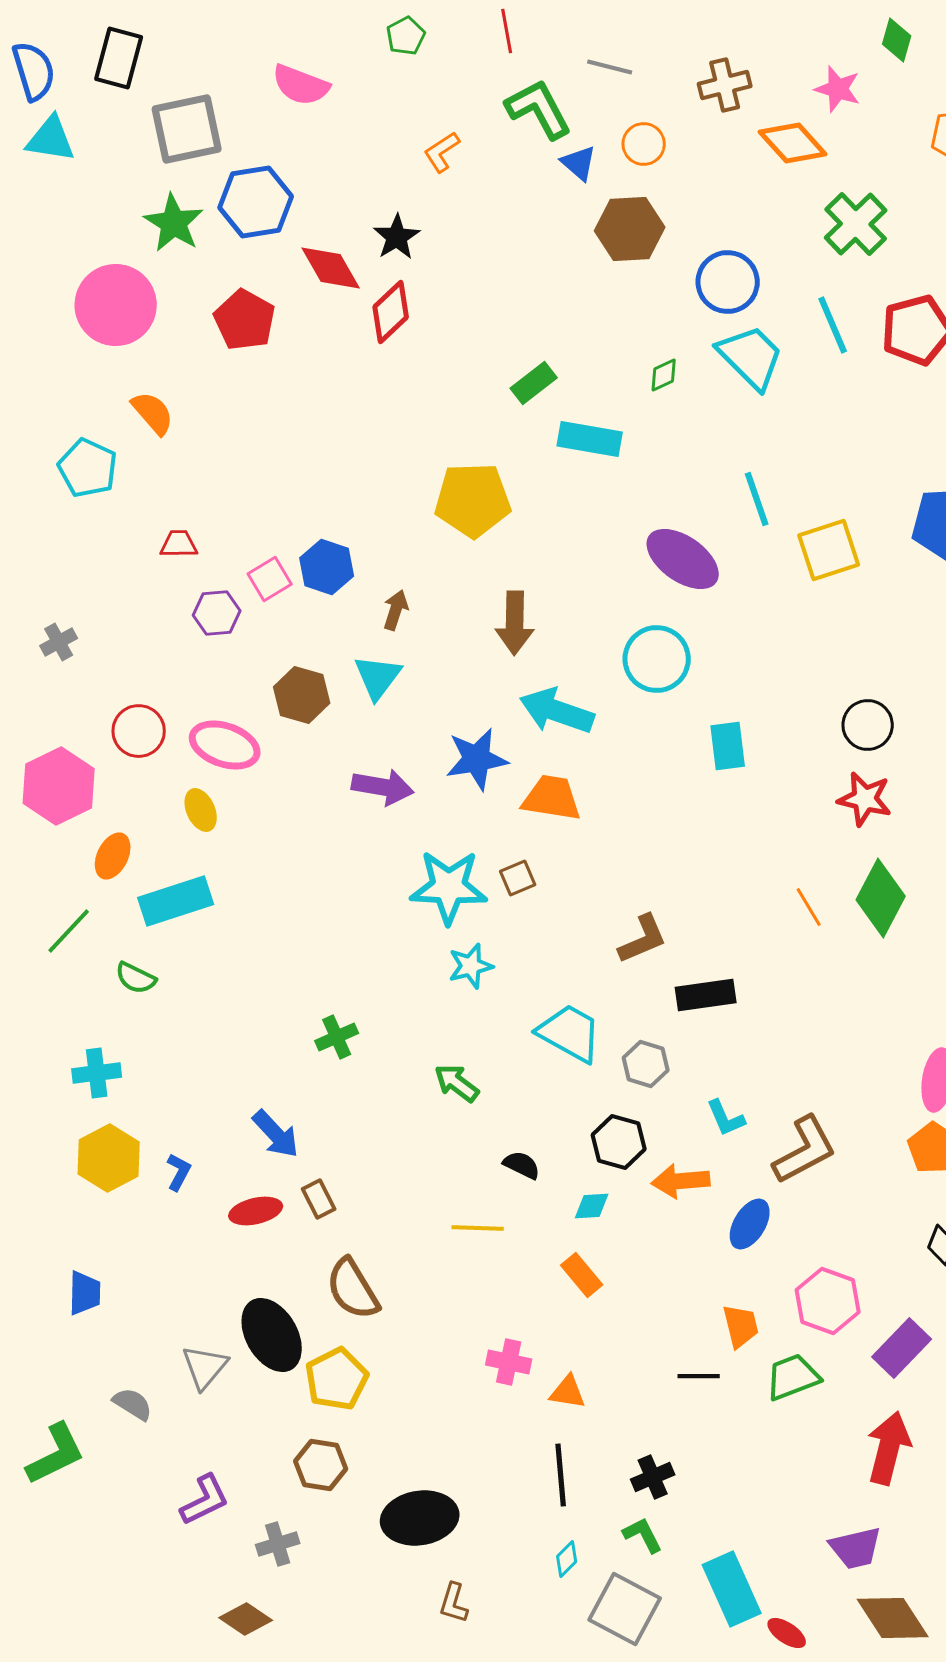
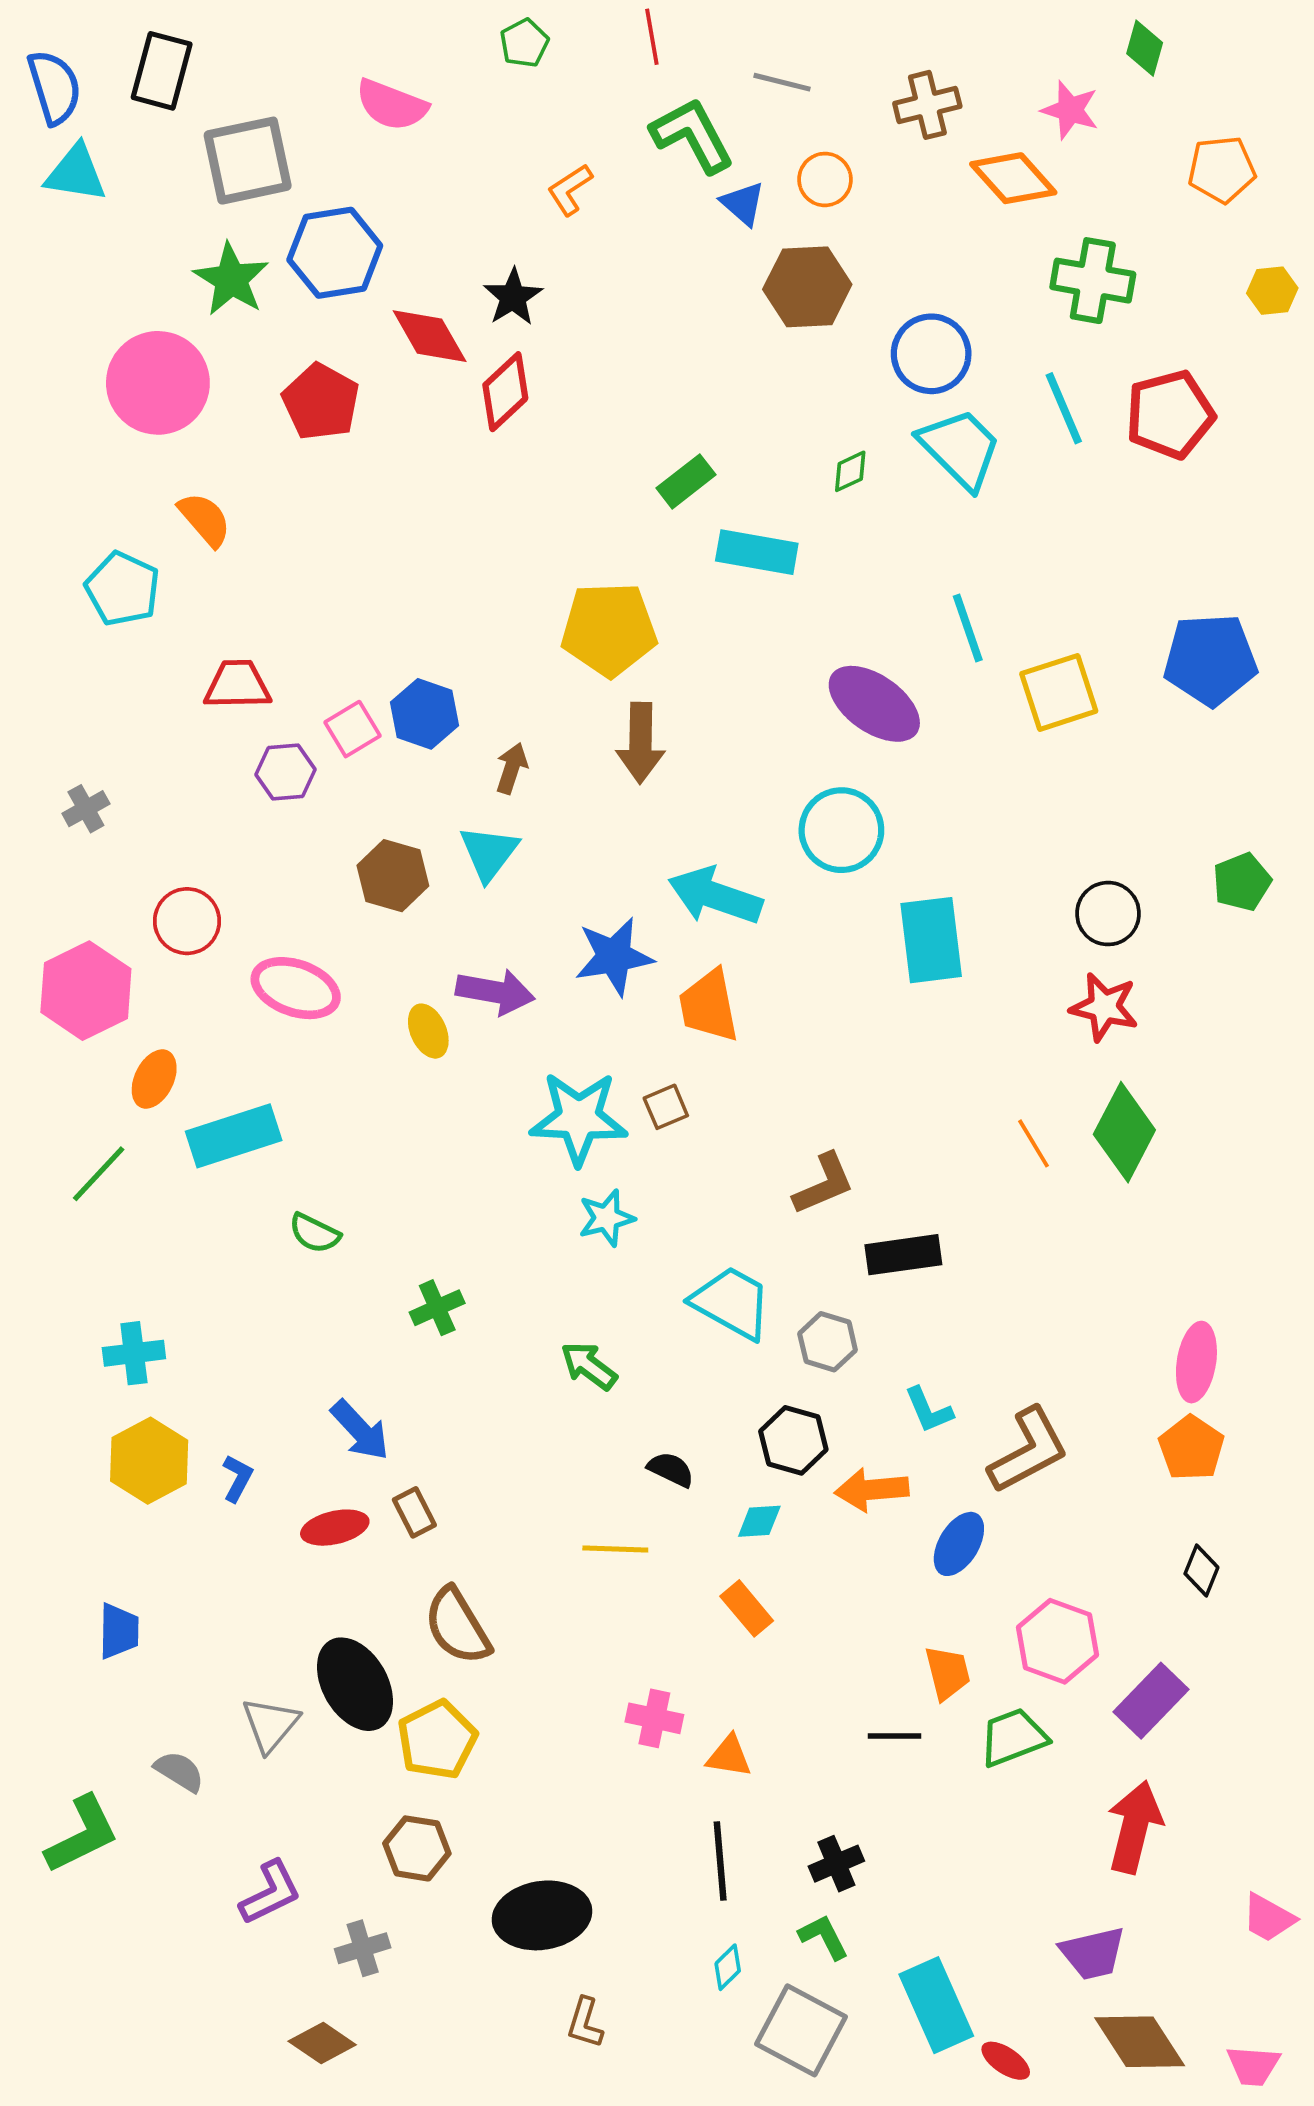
green cross: (856, 224) -> (1093, 281), turned -36
red trapezoid: (179, 544) -> (238, 685), size x1.4
brown arrow: (515, 623) -> (641, 743), moved
pink ellipse: (225, 745) -> (296, 988), moved
cyan rectangle: (728, 746) -> (931, 940), size x1.4
orange trapezoid: (552, 798) -> (709, 1006), turned -110
yellow ellipse: (201, 810) -> (428, 1031), moved
green semicircle: (136, 978) -> (315, 1233), moved

